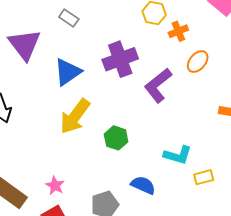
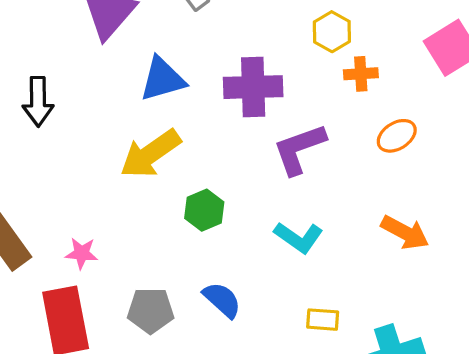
orange ellipse: (198, 62) -> (397, 136), moved
cyan L-shape: (178, 155) -> (299, 237), moved
pink star: (55, 186) -> (82, 253), turned 30

